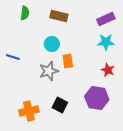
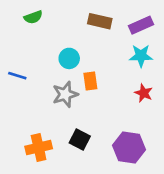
green semicircle: (25, 13) -> (33, 17), turned 64
brown rectangle: (59, 16) -> (100, 21), moved
purple hexagon: (97, 98) -> (129, 148), moved

